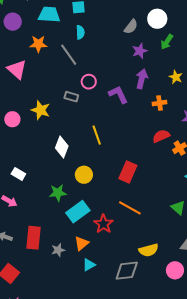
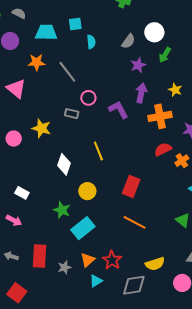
cyan semicircle: (80, 32) -> (91, 42), moved
orange cross: (160, 103) -> (160, 116), size x1.6
green star: (58, 193) -> (62, 210), turned 30
red star: (103, 224) -> (112, 260), moved

